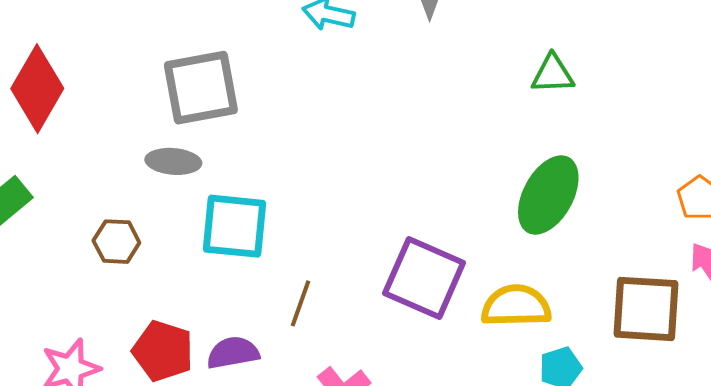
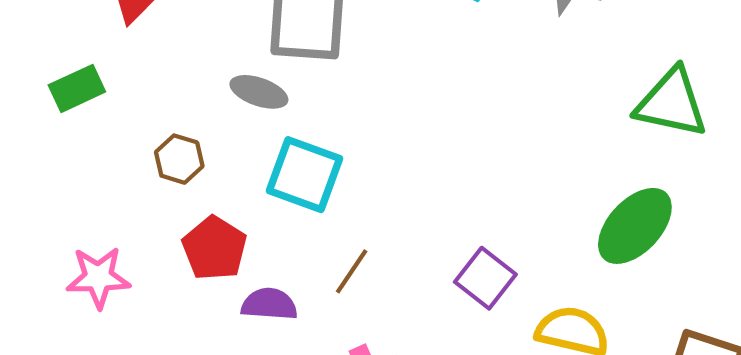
green triangle: (553, 74) -> (672, 103), size x1.6
purple square: (424, 278) -> (485, 278), size x0.7
red pentagon: (163, 351) -> (214, 248), moved

